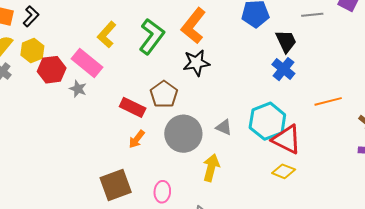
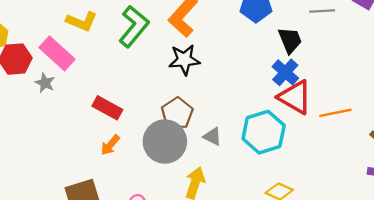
yellow L-shape: (107, 35) -> (82, 21), turned -112
brown pentagon: (164, 94) -> (177, 113), moved
red triangle: (287, 139) -> (295, 97), moved

